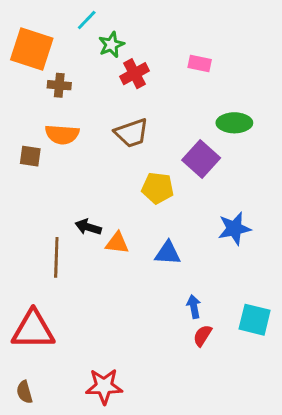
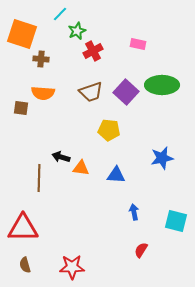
green ellipse: (234, 123) -> (162, 85), size x1.4
purple square: (201, 159) -> (126, 92), moved
red semicircle: (203, 336) -> (141, 250), moved
brown semicircle: (24, 392) -> (25, 265), moved

